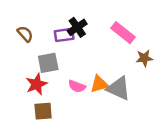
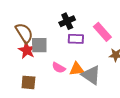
brown semicircle: (25, 34) -> (24, 33), moved, size x1.5
purple rectangle: (64, 35) -> (76, 39), moved
red star: (37, 84) -> (27, 50), moved, turned -30

